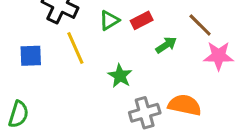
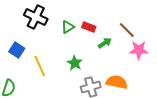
red rectangle: (142, 20) -> (89, 27), turned 48
yellow line: (75, 48) -> (40, 66), moved
blue square: (31, 56) -> (17, 50), turned 35

